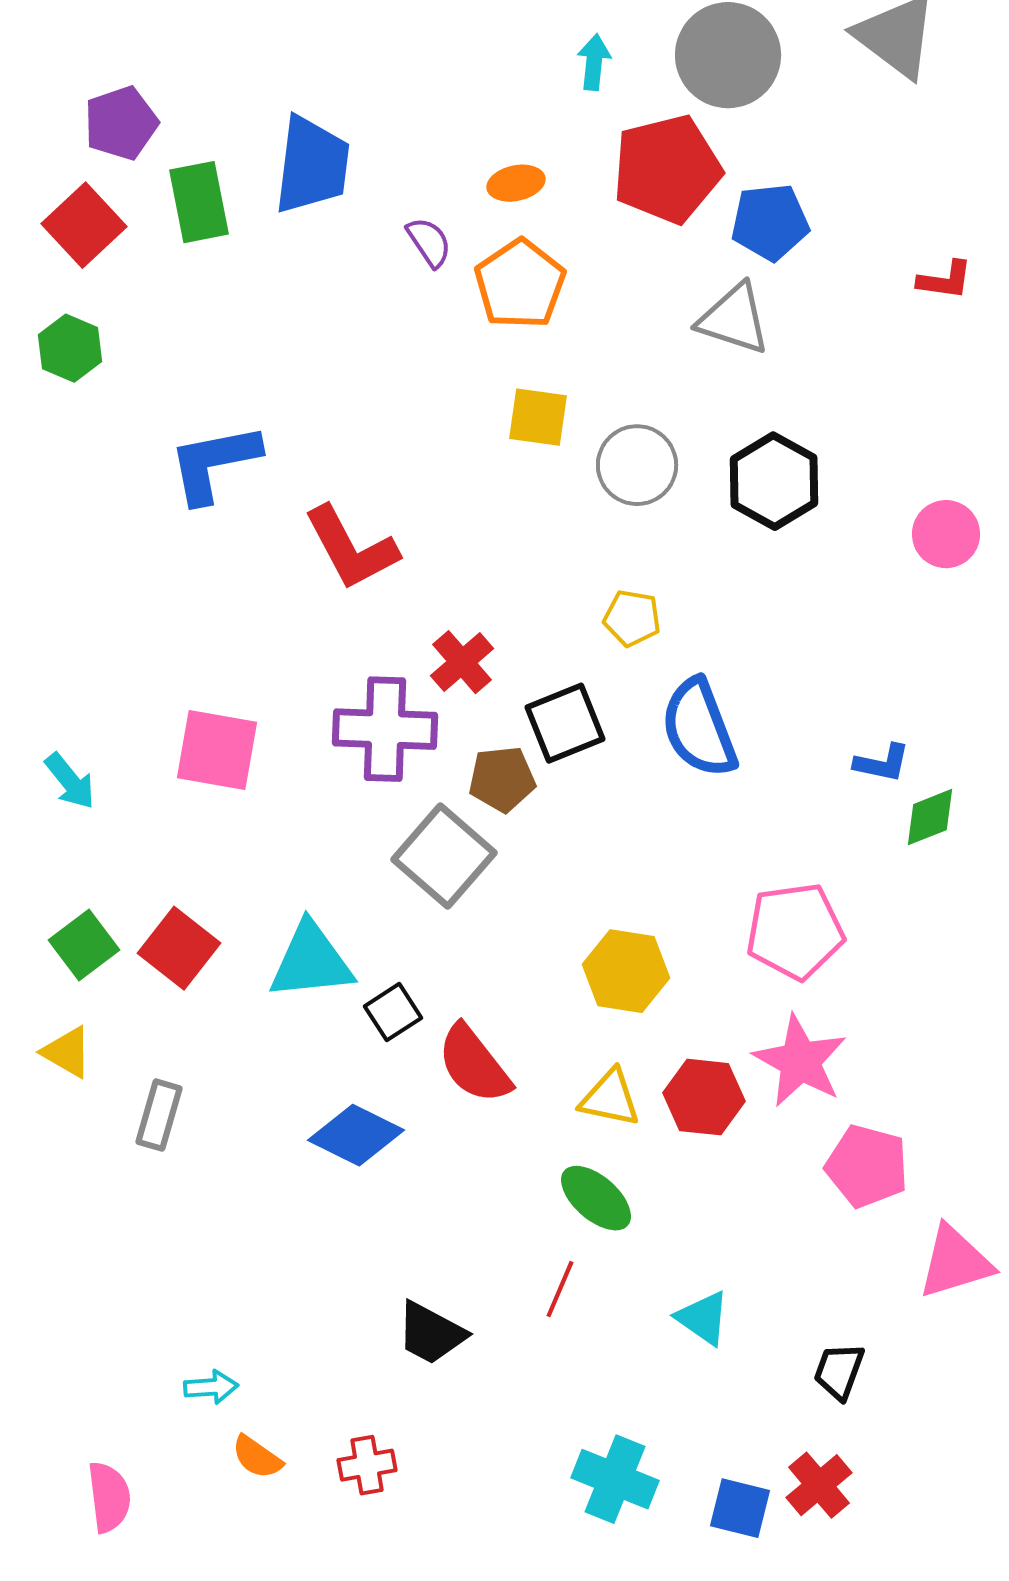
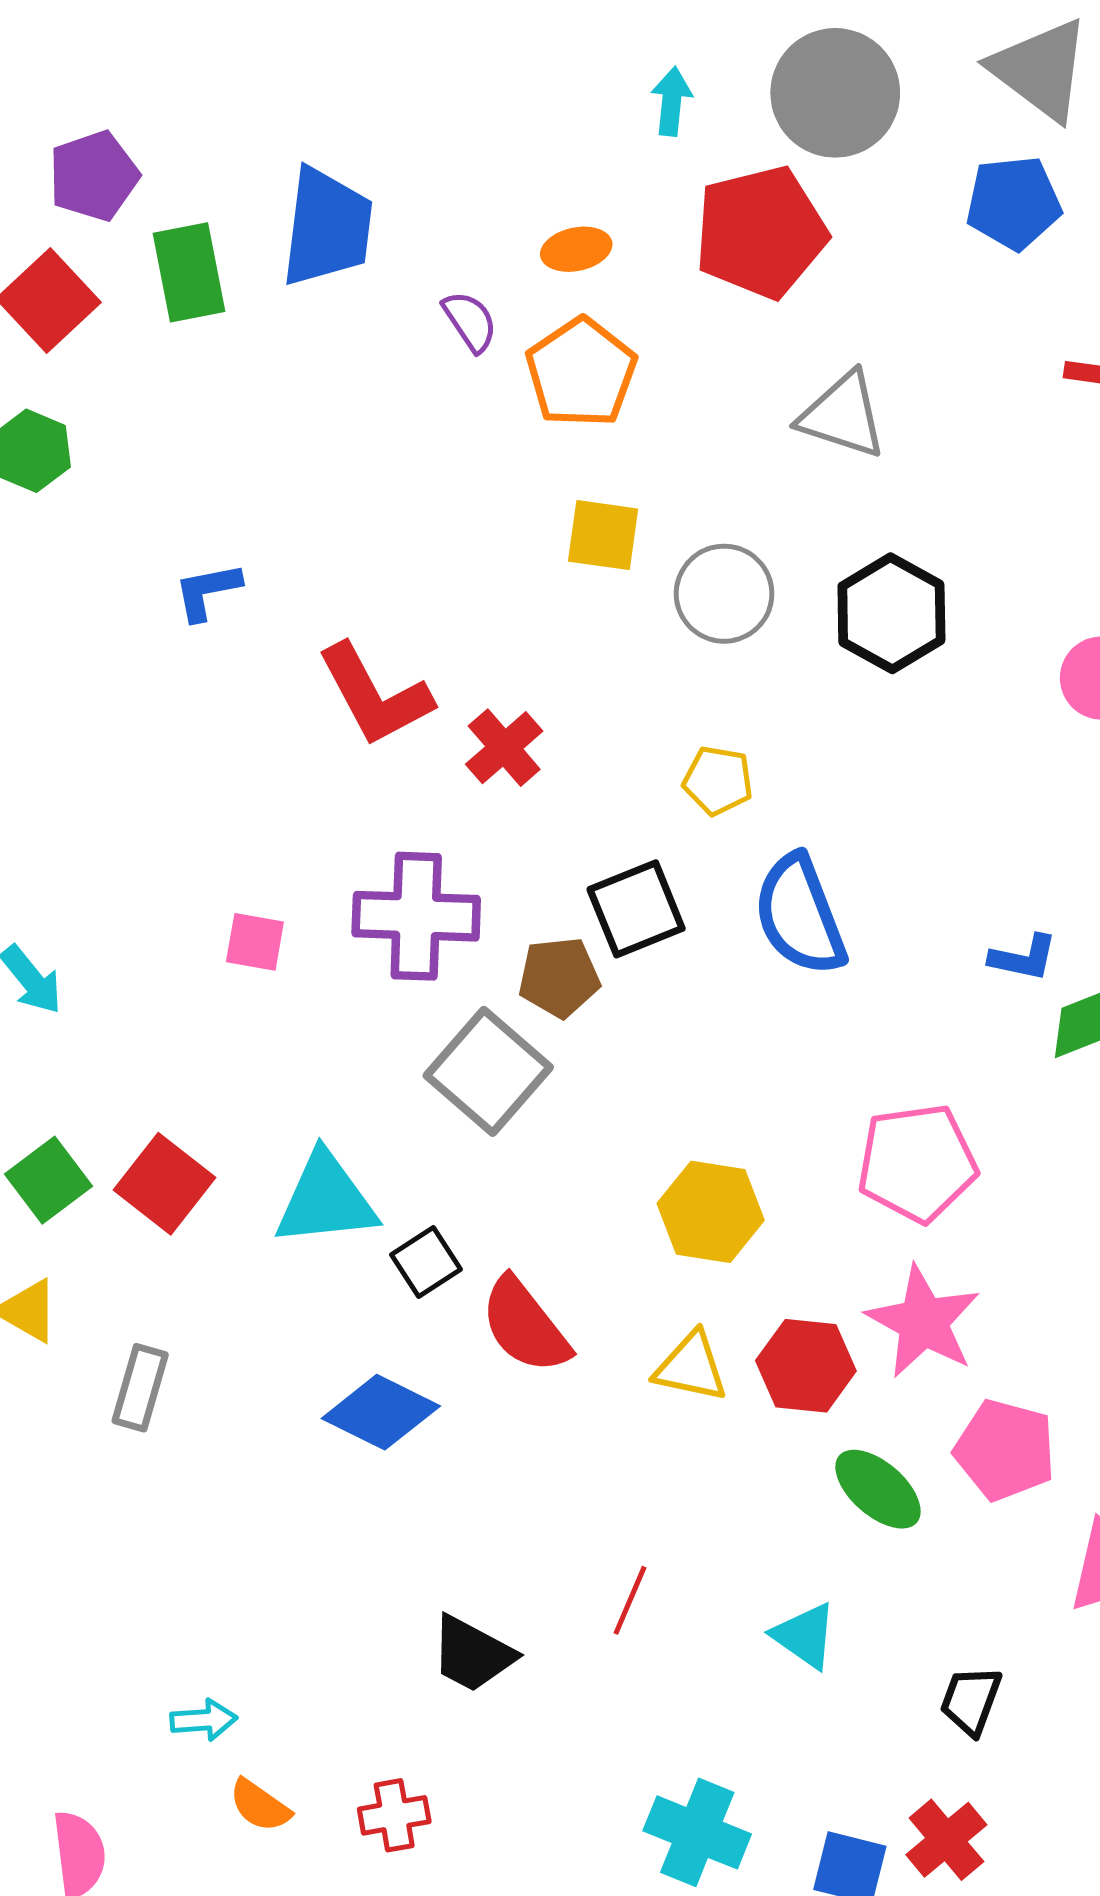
blue pentagon: (770, 222) -> (1014, 203), moved
blue L-shape: (214, 463) -> (207, 591), size x0.6
red cross: (462, 662) -> (504, 748), moved
pink square: (217, 750) -> (255, 942), moved, size x0.6
green ellipse: (596, 1198) -> (878, 1489), moved

